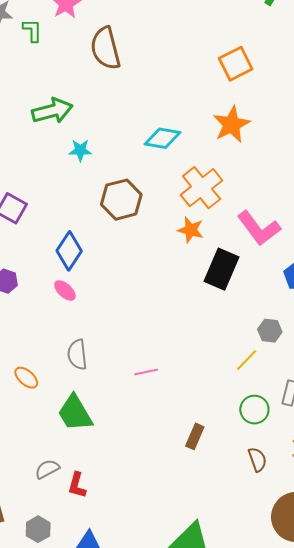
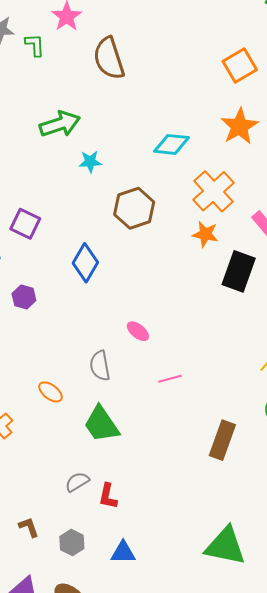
pink ellipse: (65, 290) -> (138, 331), moved
brown rectangle: (195, 436) -> (222, 440), size x1.5

